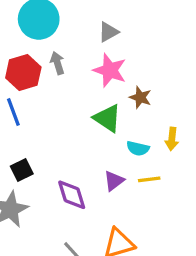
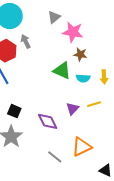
pink star: (110, 70) -> (73, 32), moved
cyan semicircle: (138, 148) -> (83, 78), moved
black square: (22, 170) -> (14, 111), turned -32

